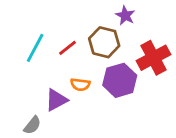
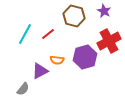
purple star: (125, 15) -> (104, 11), moved
brown hexagon: (104, 42) -> (74, 16), moved

